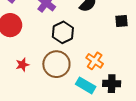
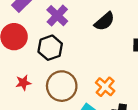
black hexagon: (63, 32) -> (50, 48), moved

